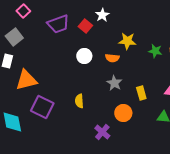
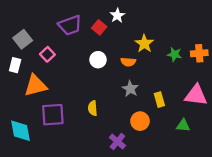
pink square: (23, 11) -> (47, 54), moved
yellow star: (127, 41) -> (144, 44), turned 30
purple square: (42, 107) -> (53, 115), turned -30

